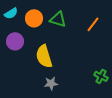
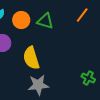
orange line: (93, 24) -> (82, 15), moved
gray star: (51, 83) -> (38, 85), size x1.5

